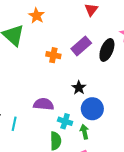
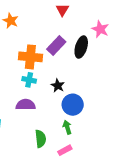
orange cross: (53, 55) -> (30, 57), size x1.6
cyan cross: (65, 121) -> (29, 80), moved

